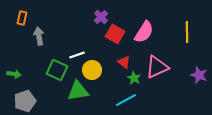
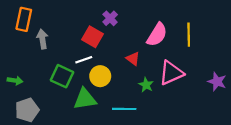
orange rectangle: (22, 18) -> (24, 19), size x1.5
yellow line: (187, 32) -> (189, 35), moved
red square: (115, 34) -> (93, 37), moved
red triangle: (124, 62) -> (133, 59), moved
cyan line: (126, 100) -> (124, 109), moved, turned 30

